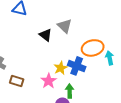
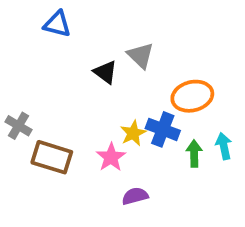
cyan arrow: (110, 58) -> (224, 146), moved
brown rectangle: (17, 81) -> (52, 157), size x1.5
green arrow: (70, 91) -> (194, 154), moved

